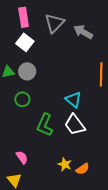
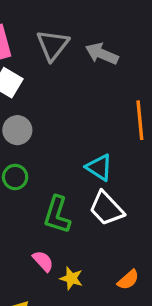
pink semicircle: (22, 157) -> (43, 261), moved
yellow star: (65, 164) -> (71, 278), moved

